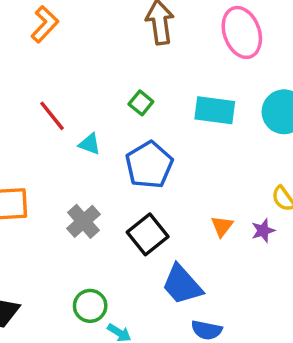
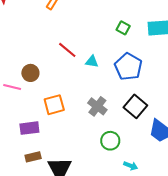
green square: (141, 103) -> (123, 28), moved
green circle: (90, 306) -> (110, 141), moved

